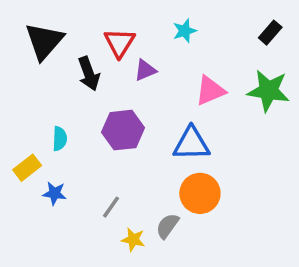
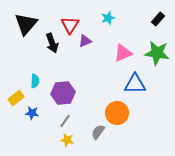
purple hexagon: (123, 130) -> (63, 93), moved
blue triangle: (191, 144) -> (135, 84), moved
yellow star: (133, 240) -> (67, 140), moved

